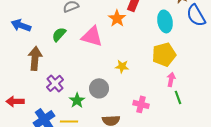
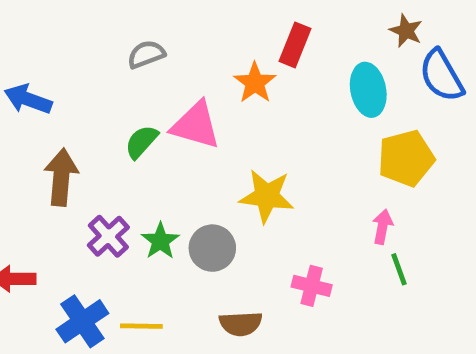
green semicircle: (59, 34) -> (141, 142), moved
yellow pentagon: (164, 54) -> (406, 158), moved
yellow star: (122, 66) -> (267, 196), size x1.6
green star: (77, 100) -> (160, 241), moved

